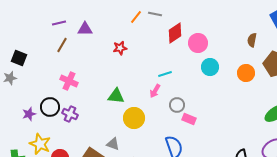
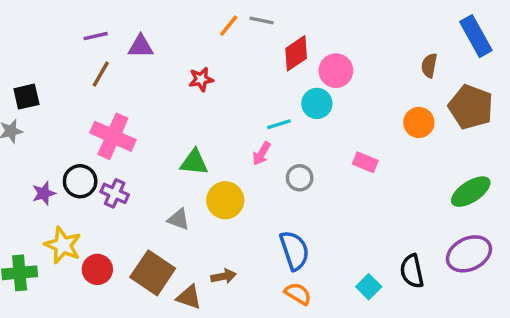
black square: (19, 58) -> (26, 97), turned -35
cyan circle: (210, 67) -> (317, 103), moved
pink cross: (69, 81) -> (113, 136), size x1.4
pink rectangle: (189, 119) -> (365, 162), moved
gray triangle: (113, 144) -> (179, 219), moved

